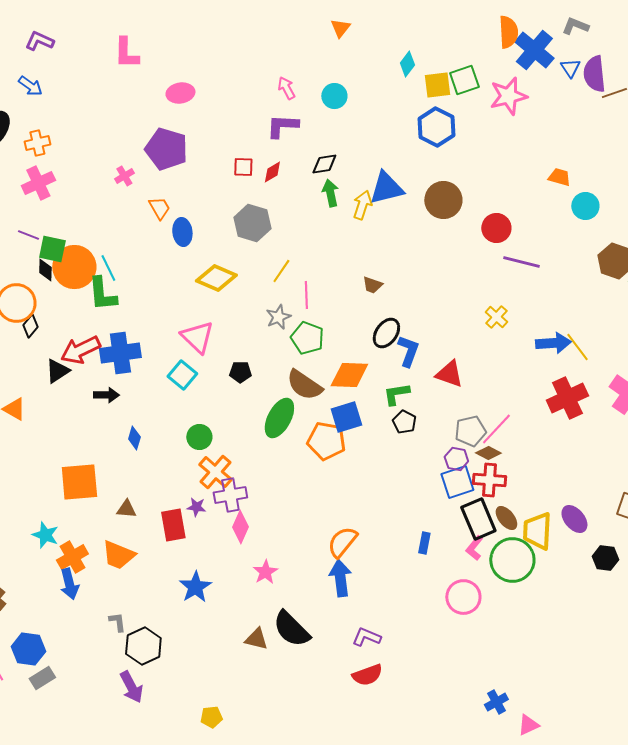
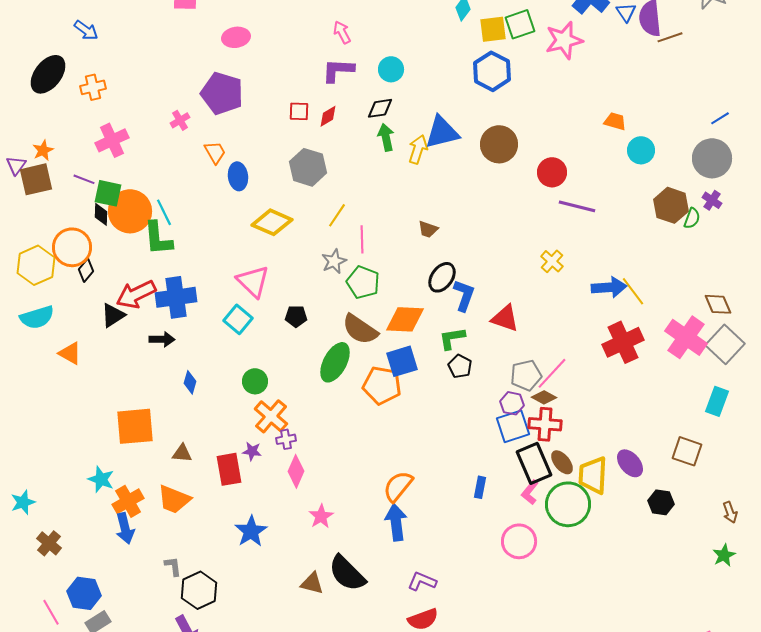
cyan circle: (334, 96) -> (391, 69), moved
pink cross: (38, 183) -> (112, 140), moved
purple cross: (230, 495) -> (286, 439), size x0.6

